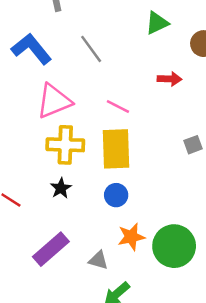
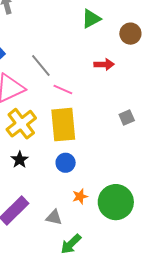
gray line: (91, 49) -> (41, 66), moved
yellow cross: (65, 145) -> (21, 124), turned -36
orange star: (131, 237) -> (80, 196), size x0.7

